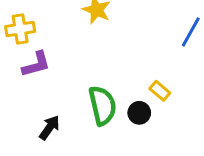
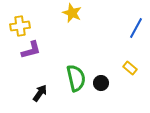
yellow rectangle: (160, 91) -> (130, 68), moved

